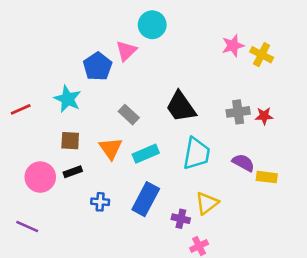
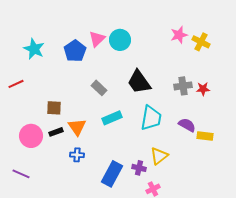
cyan circle: (152, 25) -> (120, 40), moved
cyan star: (68, 99) -> (34, 49), moved
orange triangle: (111, 148) -> (77, 127), moved
blue rectangle: (146, 199) -> (112, 174), moved

